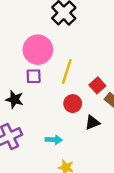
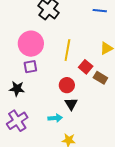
yellow line: (67, 72) -> (67, 50), moved
black triangle: (92, 122) -> (71, 104), moved, turned -32

